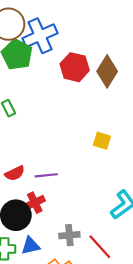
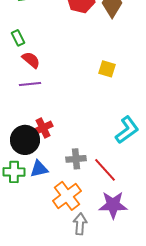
red semicircle: (15, 173) -> (31, 60), moved, turned -114
purple line: (46, 175) -> (30, 84), moved

